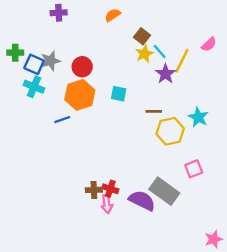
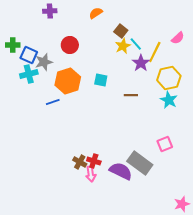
gray star: (50, 61) -> (44, 62), moved
red circle: (82, 67) -> (70, 45), moved
cyan cross: (34, 87) -> (29, 74), turned -36
yellow hexagon: (170, 131) -> (169, 78), moved
brown cross: (94, 190) -> (80, 162), turned 32

